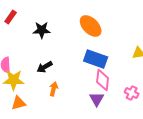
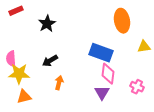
red rectangle: (11, 17) -> (16, 11), turned 32
orange ellipse: (91, 26) -> (122, 21), moved, turned 35
black star: (42, 30) -> (47, 24), turned -30

